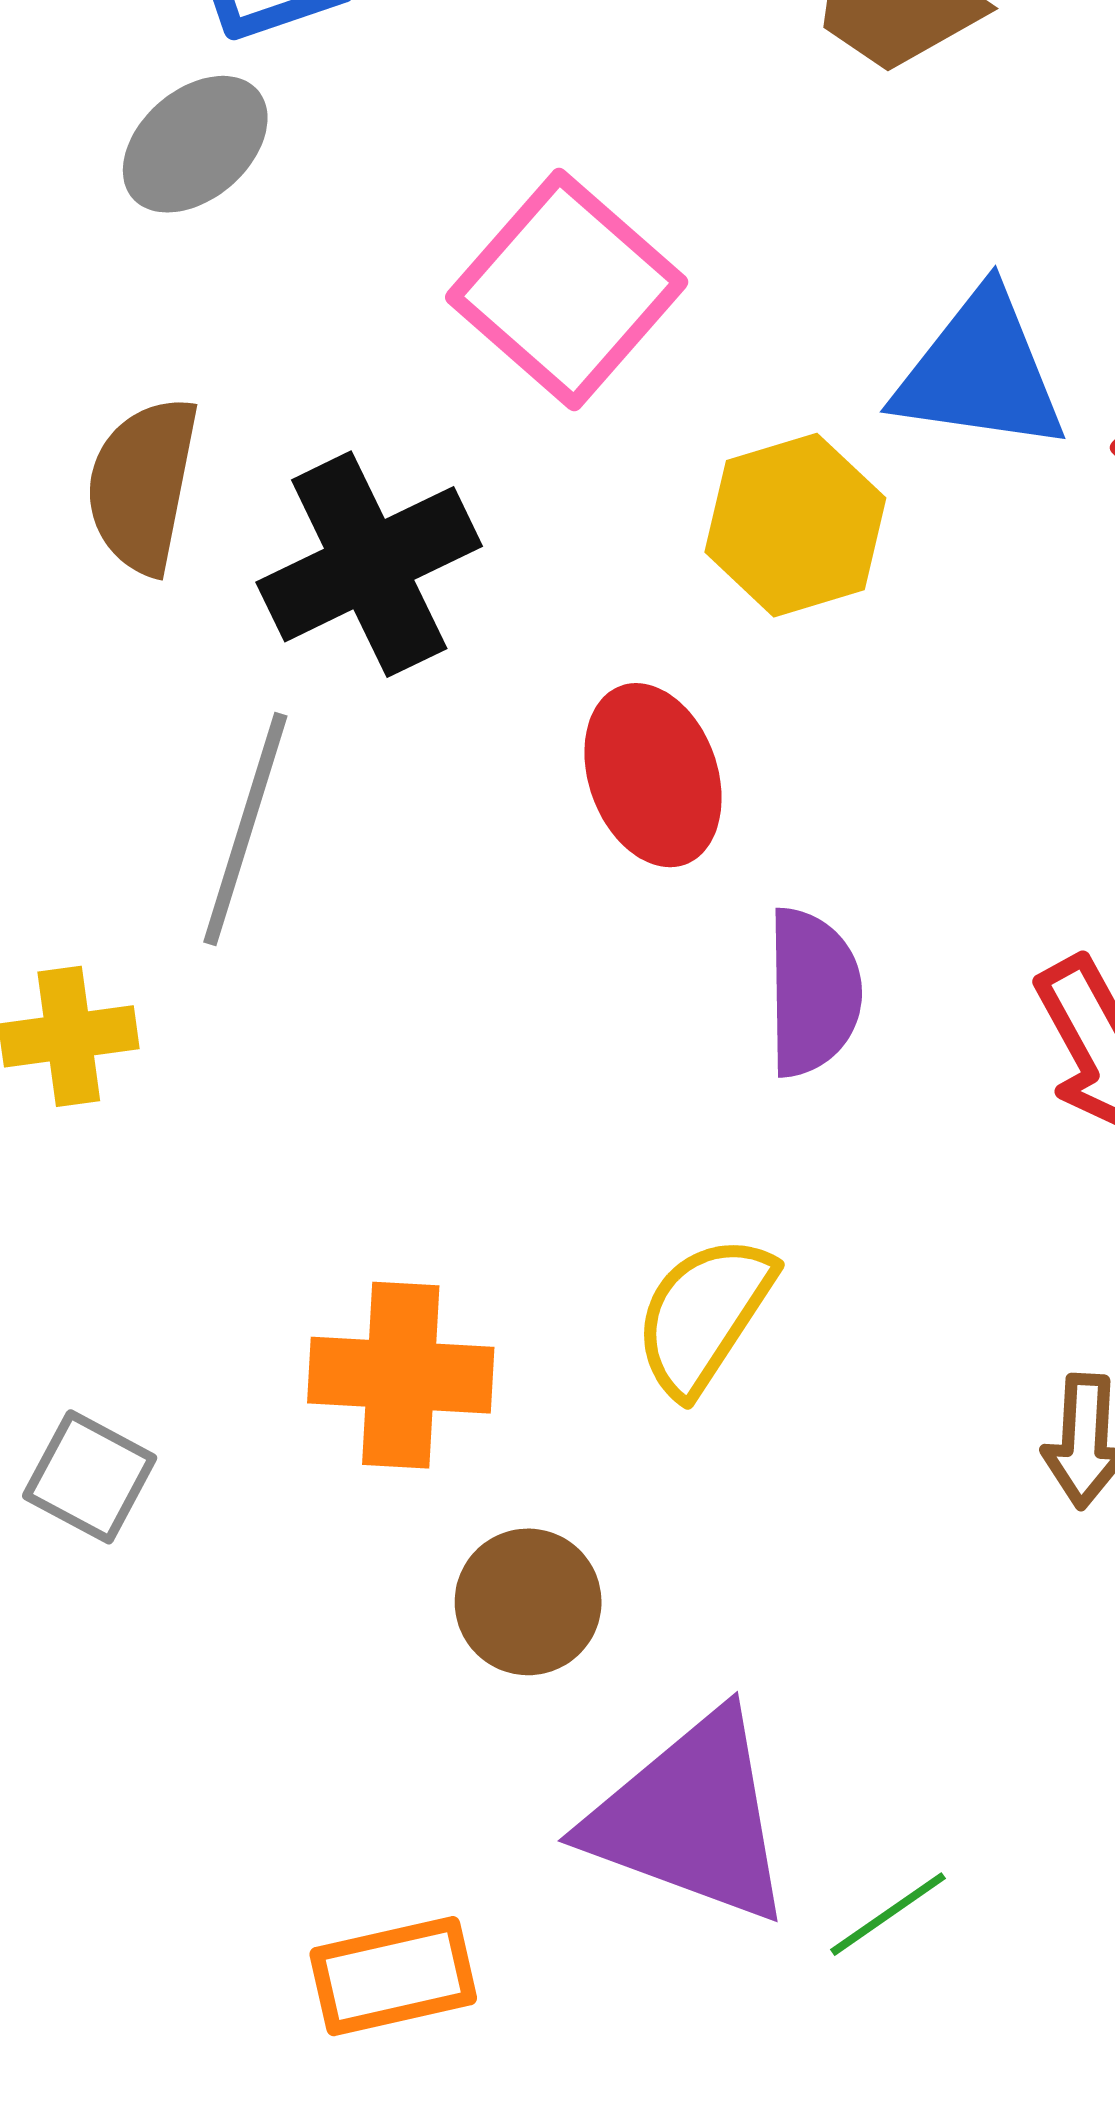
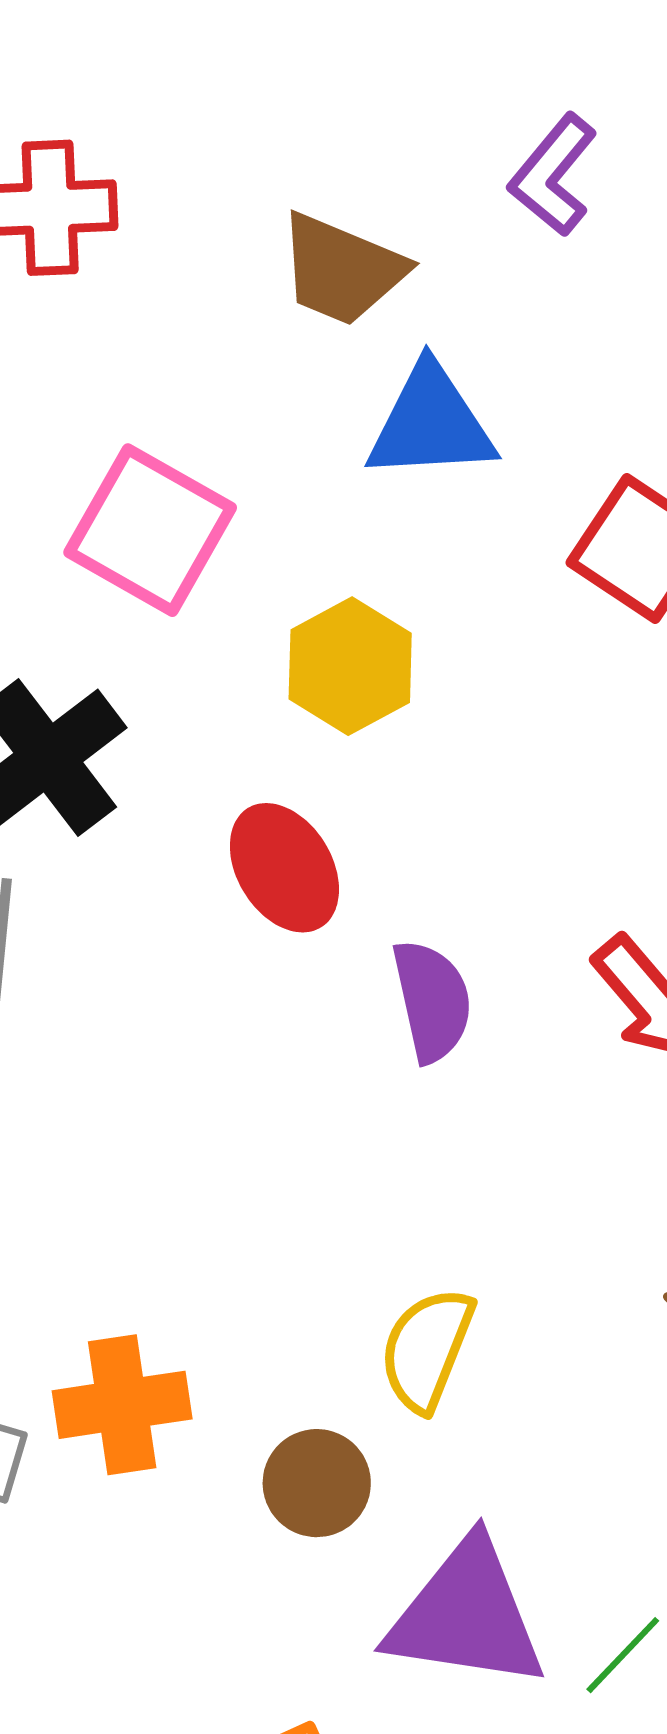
blue triangle: (980, 372) -> (431, 423), moved
yellow semicircle: (704, 1315) -> (427, 1349), moved
orange cross: (401, 1375) -> (122, 1405), moved

